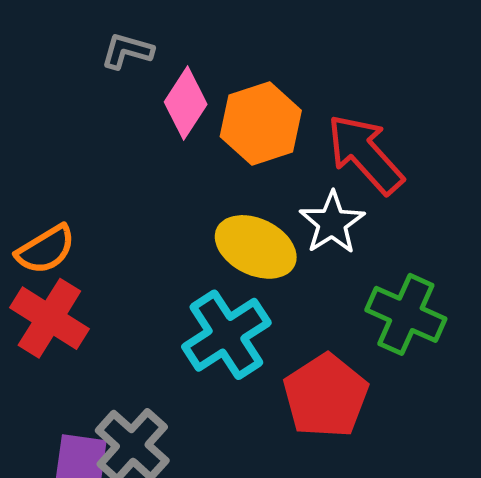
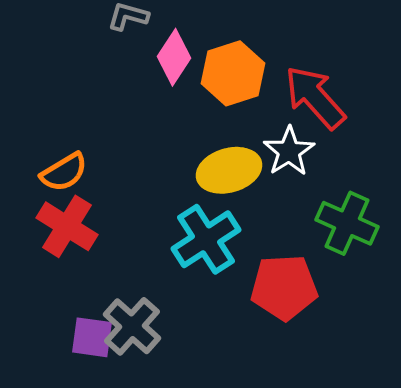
yellow ellipse: (256, 247) -> (229, 170), turned -42
red pentagon: (326, 396) -> (284, 287), turned 30

